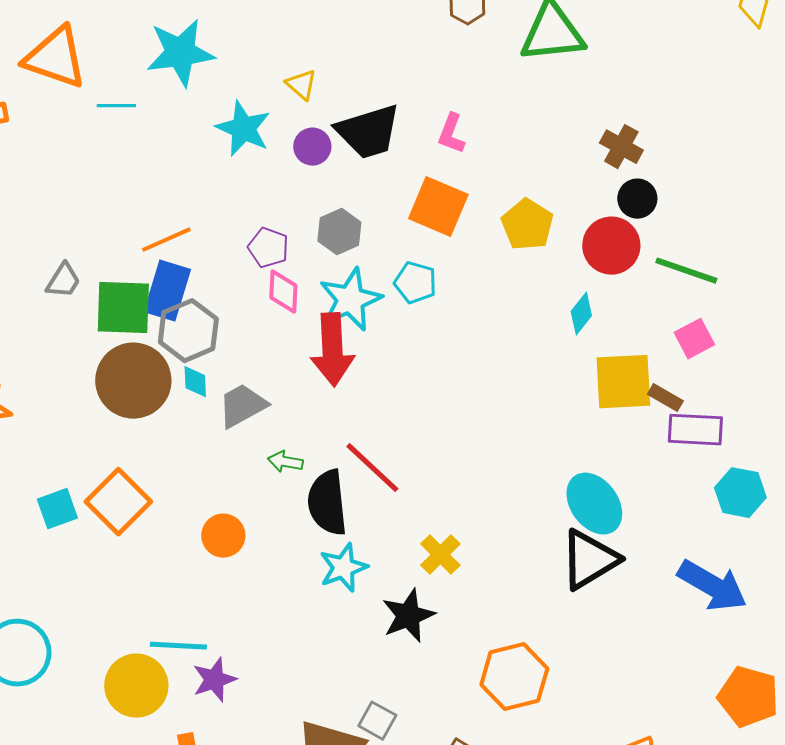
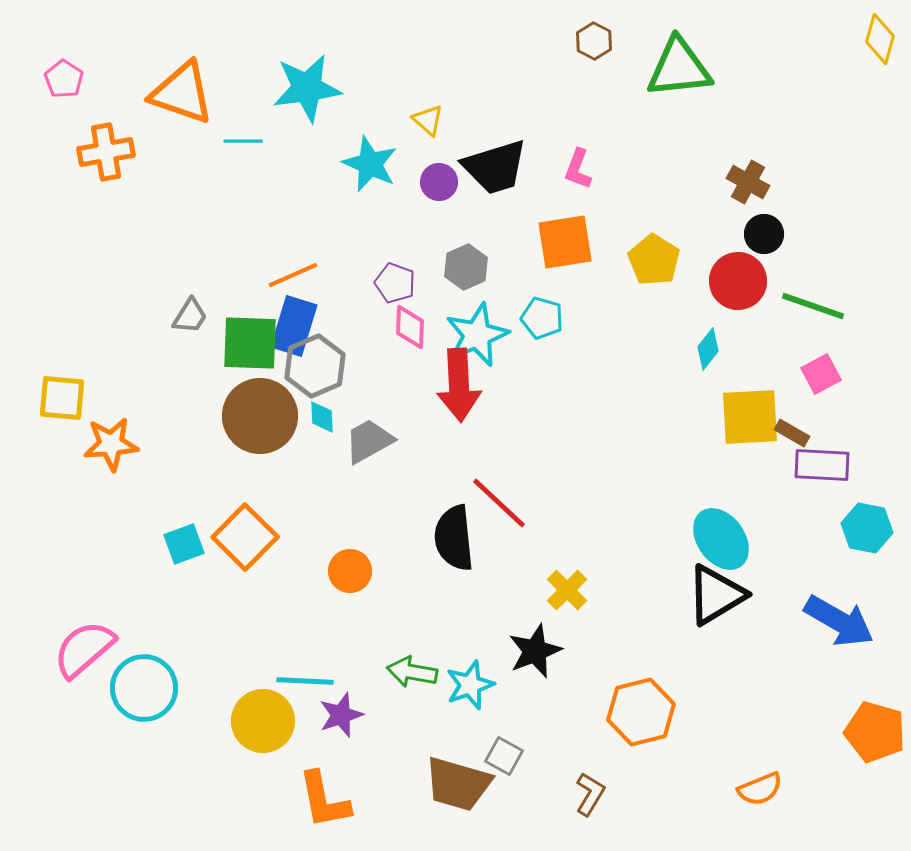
orange square: (438, 207) -> (565, 242), turned -32
green arrow: (285, 462) -> (412, 672), moved, size x1.4
cyan star: (343, 568) -> (470, 685), moved

